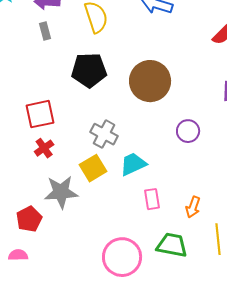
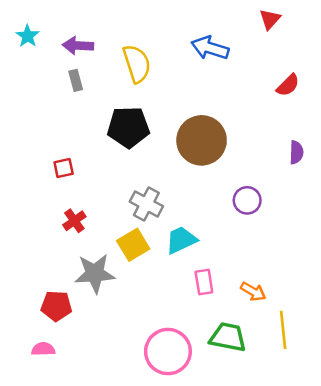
red square: (40, 114) -> (64, 168), moved, size x0.6
orange arrow: (193, 207) -> (253, 292), turned -80
red pentagon: (29, 219) -> (56, 306), turned 30

